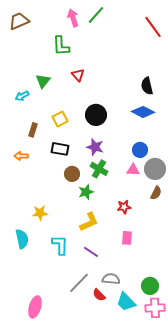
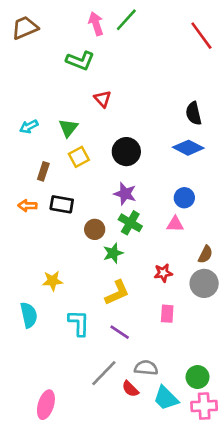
green L-shape: (61, 46) -> (80, 61), turned -65
green triangle: (43, 81) -> (68, 128), moved
black rectangle: (60, 149) -> (62, 204), moved
gray circle: (155, 169) -> (204, 283), moved

